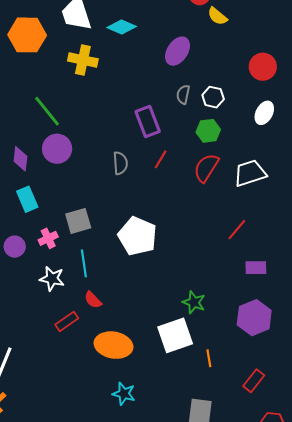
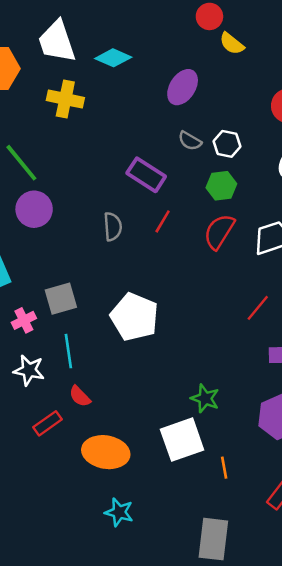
gray semicircle: (183, 94) -> (190, 141), turned -72
purple rectangle: (148, 122) -> (146, 175), turned -36

